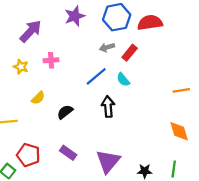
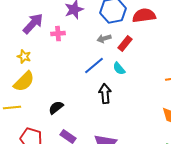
pink cross: (51, 60) -> (58, 34), moved
yellow semicircle: (38, 98) -> (24, 82), moved, size x1.6
black semicircle: (65, 112) -> (56, 108), moved

